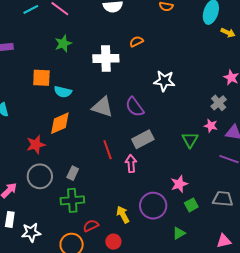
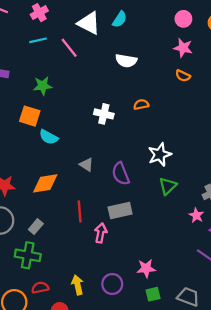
green star: (63, 43) -> (43, 86), moved
white cross: (106, 58) -> (104, 114), size x0.7
white star: (164, 81) -> (160, 155), turned 30
gray triangle: (102, 107) -> (86, 165), size x0.6
orange diamond: (60, 123) -> (45, 183), moved
green triangle: (190, 140) -> (168, 186), moved
purple circle: (153, 206) -> (112, 284), size x0.7

